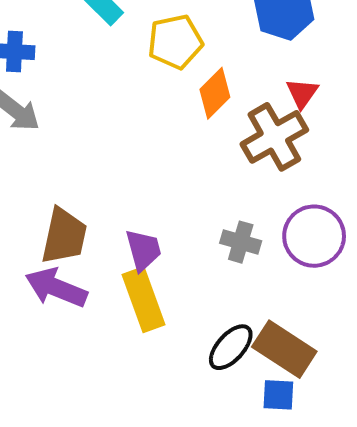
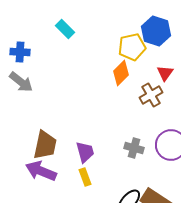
yellow pentagon: (175, 42) -> (132, 47), moved
brown cross: (274, 137) -> (151, 95), size x0.7
yellow rectangle: (143, 300) -> (85, 177), size x0.6

